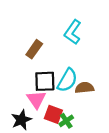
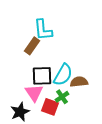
cyan L-shape: (73, 32) -> (43, 30), moved, turned -40
green cross: (66, 121) -> (62, 97), moved

